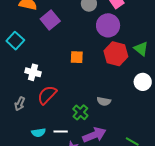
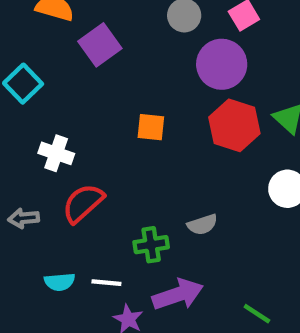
gray semicircle: (104, 101) -> (202, 225), turned -32
gray arrow: (20, 104) -> (24, 218), turned 56
green cross: (80, 112) -> (151, 245), turned 35

